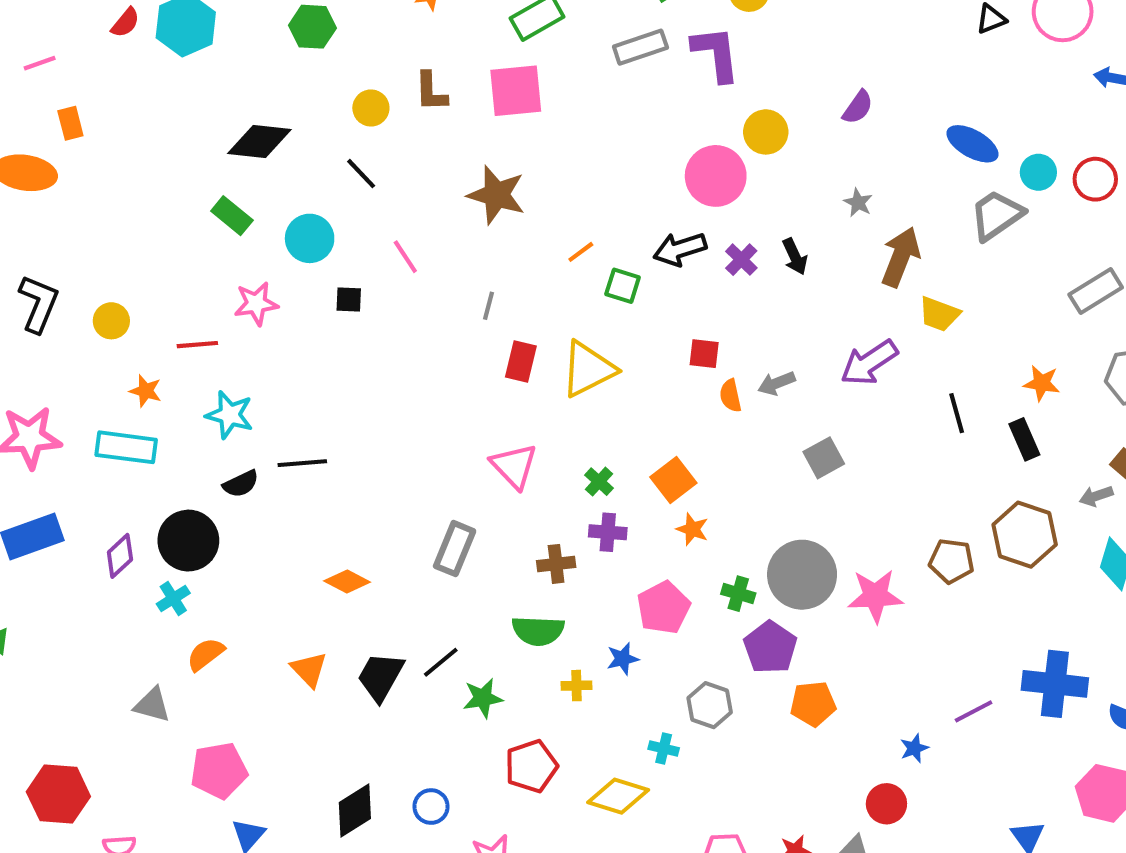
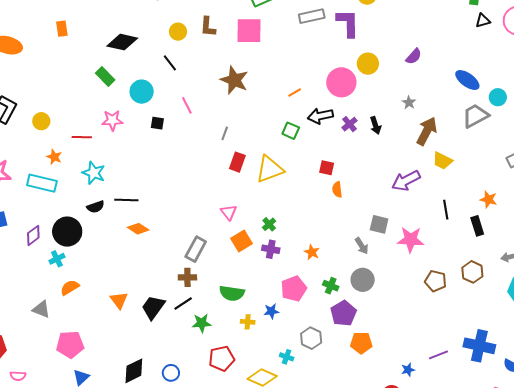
orange rectangle: (70, 123) -> (62, 29), moved
orange line: (581, 252) -> (295, 93), moved
gray arrow: (776, 383) -> (362, 246), moved, turned -108
gray square: (824, 458) -> (379, 224), turned 36
pink triangle: (514, 466) -> (229, 212), size x0.7
orange square: (673, 480) -> (242, 241), moved
brown hexagon: (1025, 535) -> (472, 272), size x0.7
brown cross: (556, 564) -> (187, 277), moved
gray circle: (802, 575) -> (363, 280), size x0.7
orange diamond: (347, 582) -> (138, 229), moved
pink star: (875, 596) -> (411, 240), moved

